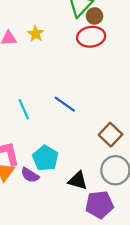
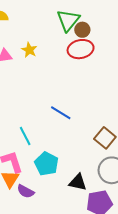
cyan line: (24, 109) -> (25, 136), moved
purple semicircle: (30, 175) -> (26, 191), moved

